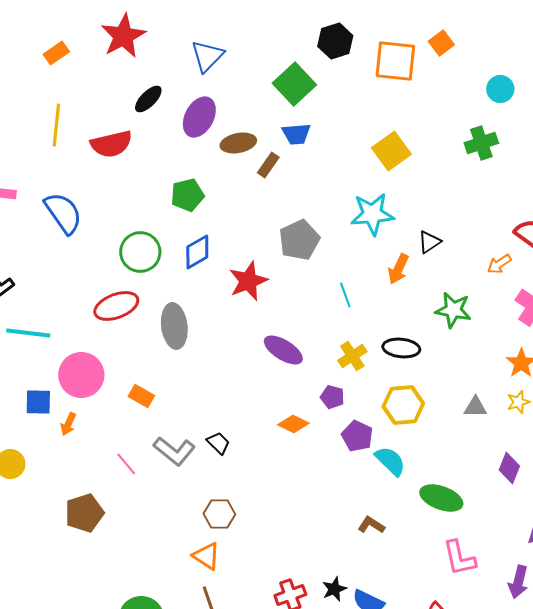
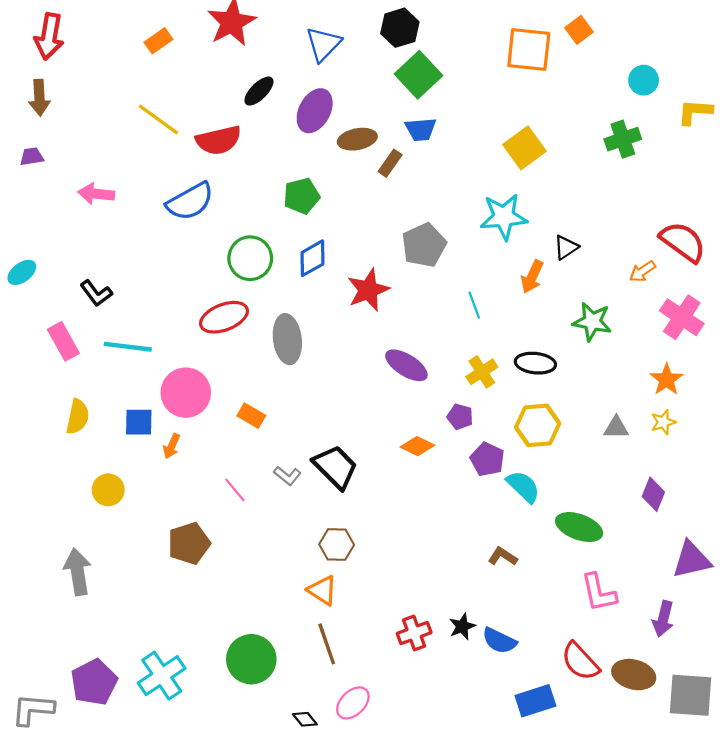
black hexagon: (335, 41) -> (400, 28), moved
yellow line: (56, 125) -> (158, 119), turned -60
blue semicircle: (63, 213) -> (190, 201), moved, turned 96
black trapezoid: (218, 443) -> (335, 467), size x1.8
gray L-shape: (174, 451) -> (287, 476), size x0.6

